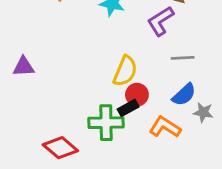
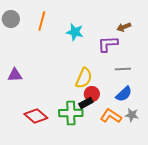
purple L-shape: (161, 21) -> (108, 44), turned 30
gray star: (203, 112) -> (132, 115), moved
red diamond: (60, 148) -> (36, 116), moved

